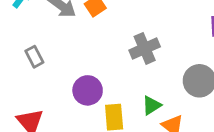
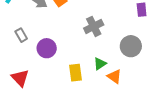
purple circle: (88, 90) -> (47, 48), moved

